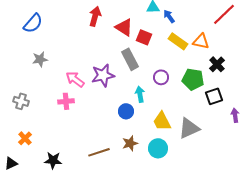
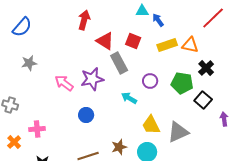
red triangle: (124, 27) -> (105, 41), moved
yellow rectangle: (178, 41) -> (167, 45), turned -54
cyan arrow: (140, 94) -> (129, 98), turned -49
black square: (214, 96) -> (203, 100), turned -30
pink cross: (66, 101) -> (37, 129), moved
blue circle: (126, 111) -> (86, 115), moved

